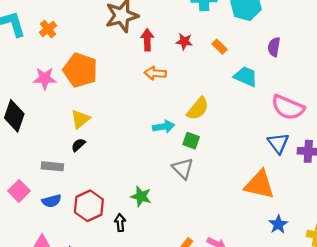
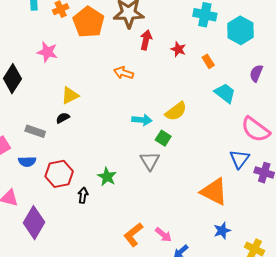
orange pentagon: (80, 70) -> (89, 22), moved
orange arrow: (155, 73) -> (124, 73), moved

